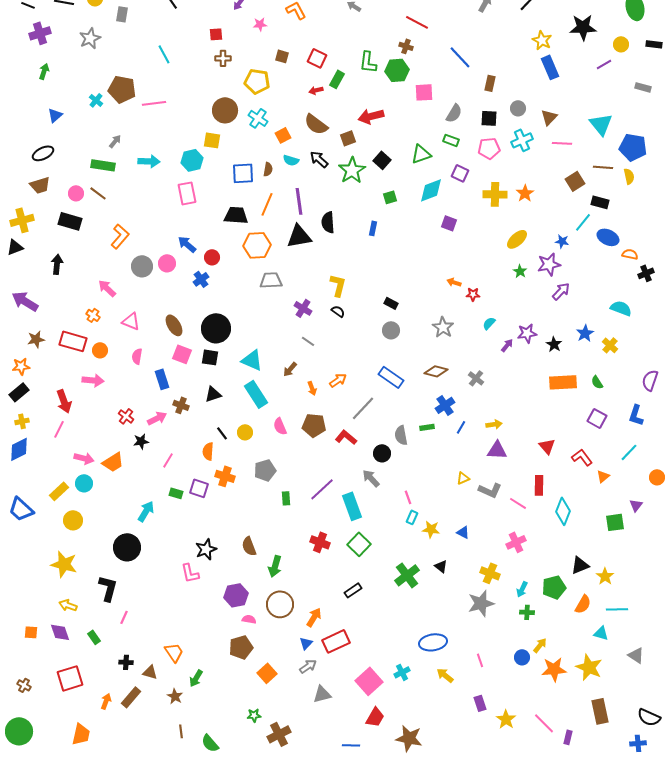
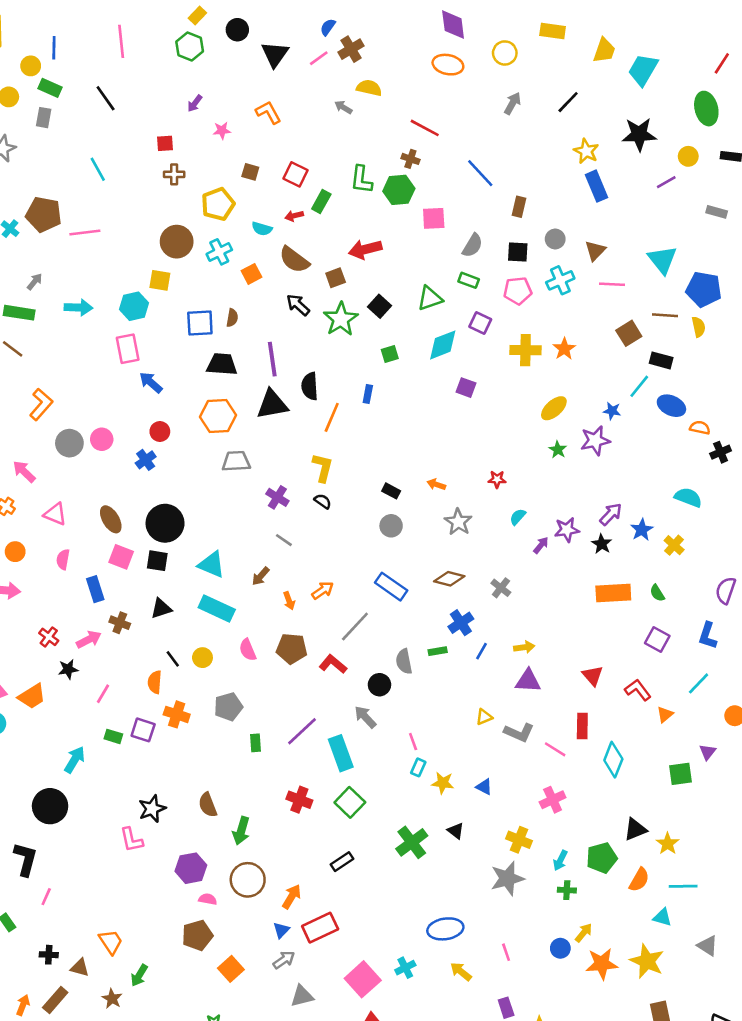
yellow pentagon: (257, 81) -> (218, 204), turned -30
cyan cross: (258, 118) -> (219, 252), turned 30
cyan semicircle: (291, 160) -> (262, 229), moved
orange line: (267, 204) -> (332, 417), moved
black trapezoid: (236, 215) -> (222, 364), moved
blue arrow: (187, 244) -> (151, 382), moved
orange arrow: (454, 282) -> (436, 484), moved
purple arrow: (561, 291) -> (611, 514), moved
cyan rectangle: (256, 394) -> (217, 608), turned -32

